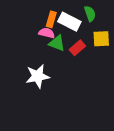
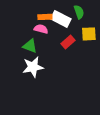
orange rectangle: (51, 19) -> (45, 17), turned 72
green triangle: (57, 43) -> (30, 46), moved

